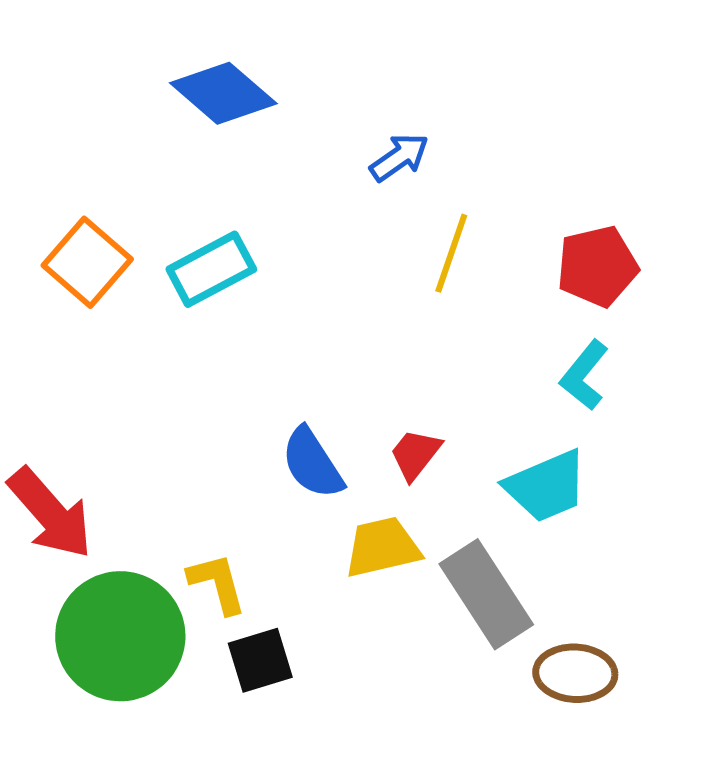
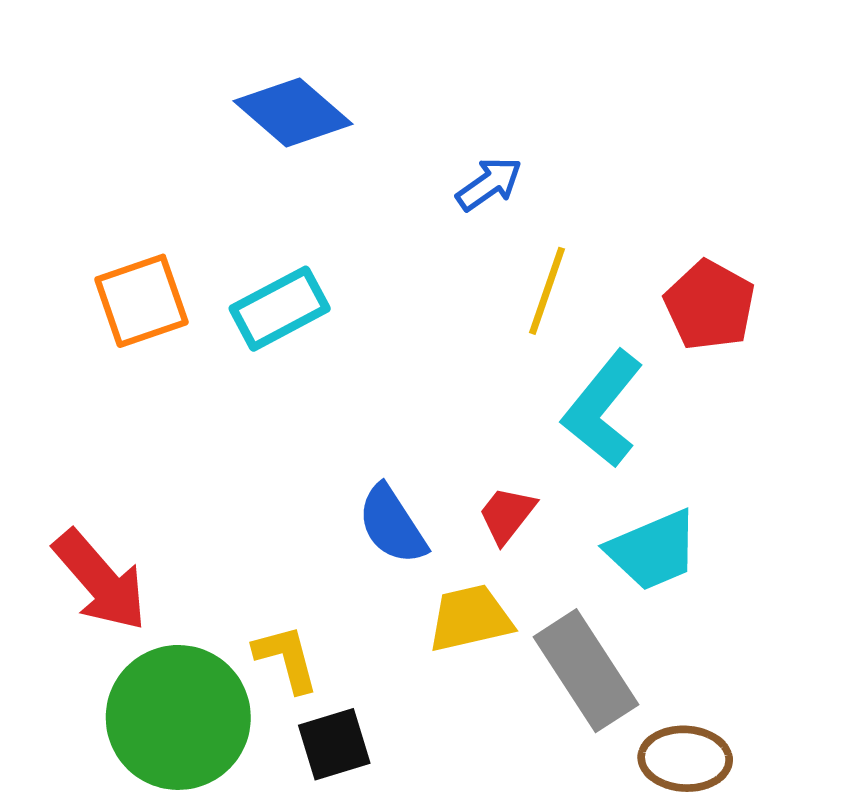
orange square: (87, 262) -> (141, 301), turned 30
red pentagon: (597, 266) -> (710, 305), turned -30
cyan L-shape: (584, 375) -> (603, 409), moved, size x1.5

